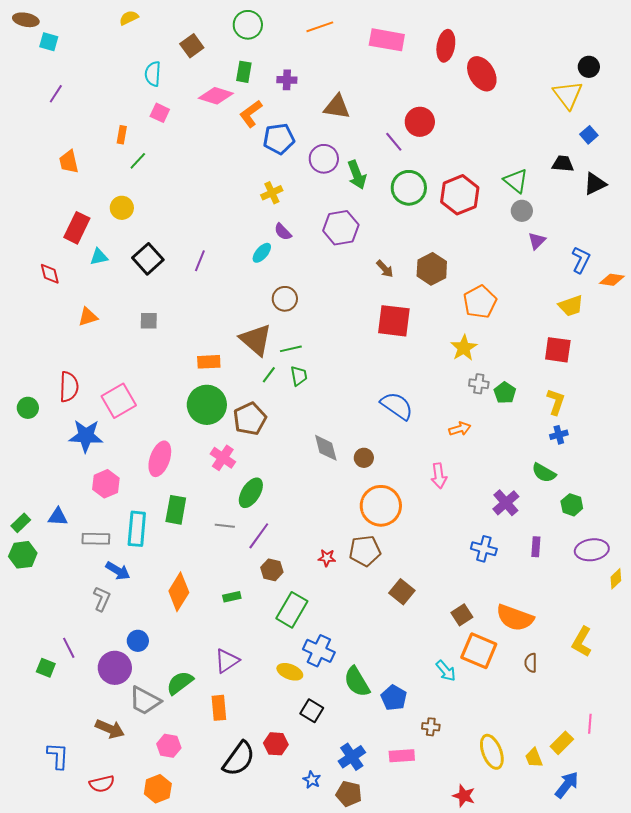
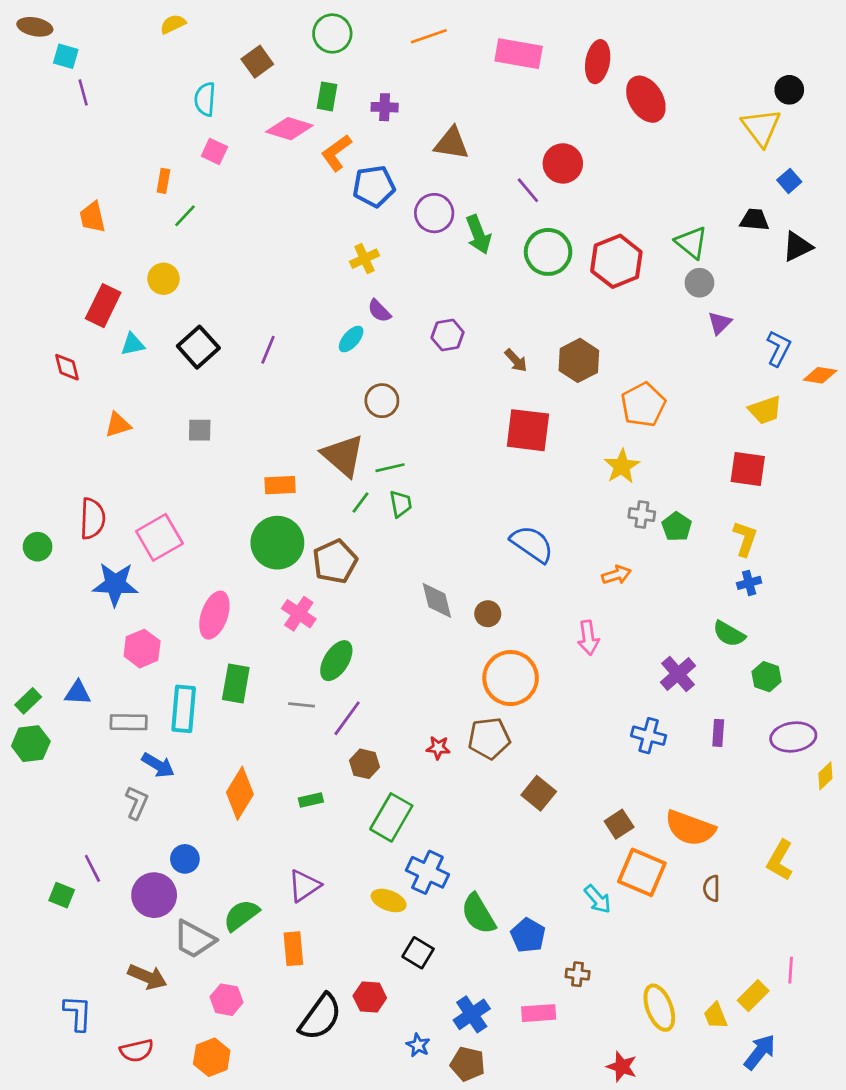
purple line: (56, 94) -> (83, 92), moved, turned -48
purple hexagon: (341, 228) -> (448, 335), moved, size x0.7

